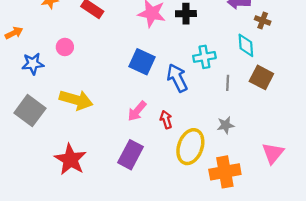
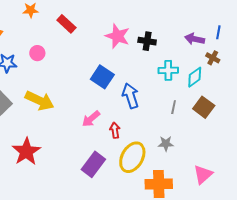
cyan diamond: (246, 45) -> (195, 77), turned 50
cyan cross: (204, 57) -> (168, 70), moved
purple rectangle: (131, 155) -> (93, 164), moved

